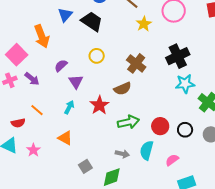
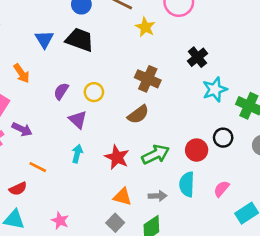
orange arrow: (42, 36) -> (22, 73), size x0.7
yellow circle: (97, 56) -> (94, 92), moved
black cross: (178, 56) -> (197, 57), size x0.7
purple semicircle: (61, 66) -> (61, 91), moved
red star: (99, 105) -> (117, 157), moved
black circle: (185, 130) -> (223, 138), moved
orange triangle: (65, 138) -> (122, 197), moved
pink star: (33, 150) -> (60, 221), moved

